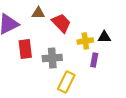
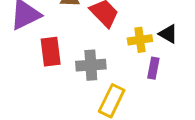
black triangle: (104, 37) -> (168, 34), turned 32

